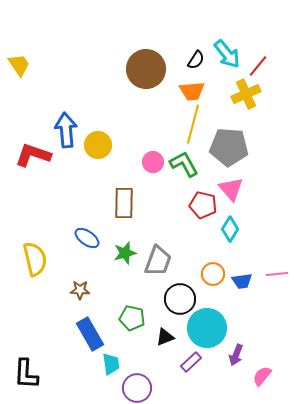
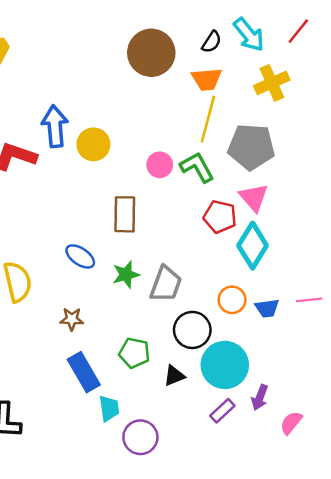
red line: (258, 66) -> (298, 31), moved
cyan diamond: (230, 229) -> (253, 246), size x1.5
purple rectangle: (191, 362) -> (222, 411), moved

